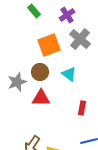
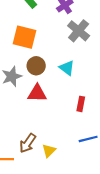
orange square: (49, 45) -> (24, 37), moved, turned 35

